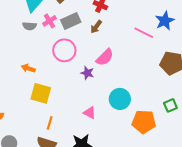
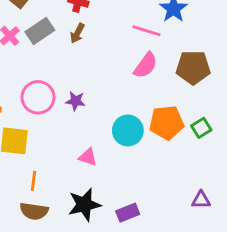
pink circle: (64, 50) -> (38, 97), moved
pink semicircle: (105, 57) -> (146, 65), moved
orange pentagon: (144, 122) -> (167, 123), moved

